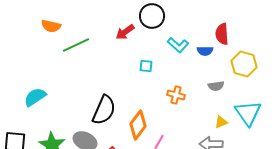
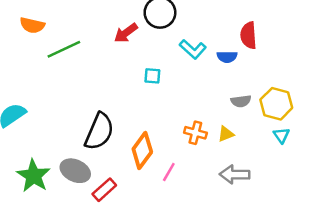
yellow hexagon: (244, 64) -> (276, 104), moved
orange cross: (176, 95) -> (195, 133), moved
cyan triangle: (248, 113) -> (281, 135), size x0.5
yellow triangle: (221, 122) -> (226, 134), moved

